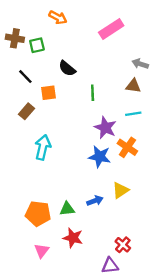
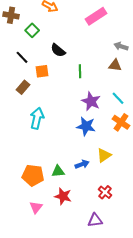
brown cross: (15, 38) -> (11, 15), moved
green square: (37, 45) -> (32, 30), turned -32
cyan line: (133, 114) -> (118, 98), moved, turned 56
orange cross: (127, 147) -> (121, 122), moved
red cross: (123, 245) -> (105, 192), moved

